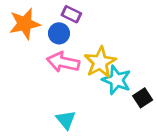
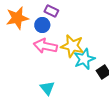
yellow star: (100, 62) -> (72, 46), turned -30
cyan star: (117, 80) -> (84, 59), turned 30

